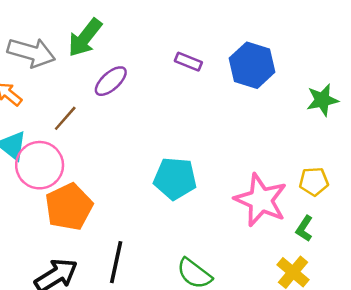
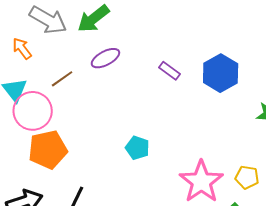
purple rectangle: (188, 62) -> (169, 71), moved
cyan pentagon: (175, 179) -> (137, 148), size x0.7

